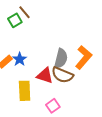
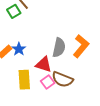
brown semicircle: (62, 75) -> (62, 79), moved
pink square: (53, 106) -> (48, 82), moved

